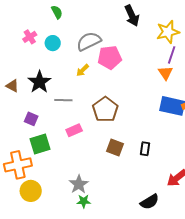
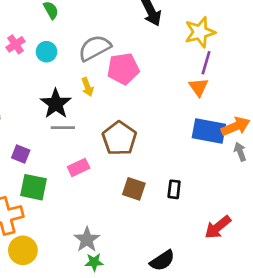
yellow arrow: (83, 70) -> (87, 87), turned -64
black star: (39, 82) -> (56, 104), moved
green square: (40, 144) -> (33, 187), turned 30
black semicircle: (150, 202) -> (162, 261), moved

